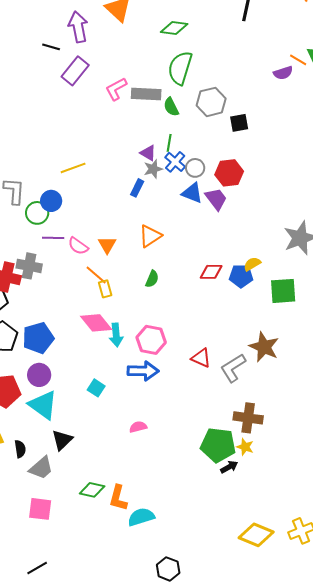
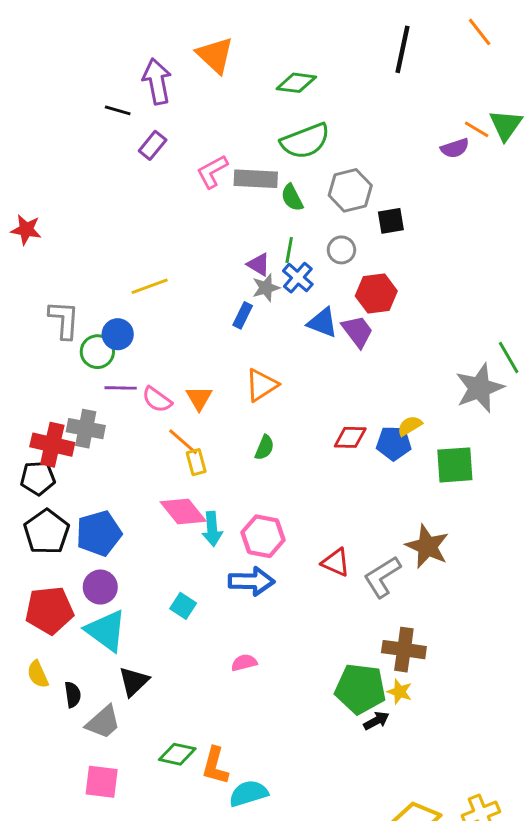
green semicircle: (180, 68) -> (305, 141), turned -128
purple rectangle: (75, 71) -> (153, 145), size x0.7
gray circle: (195, 168) -> (341, 250), moved

